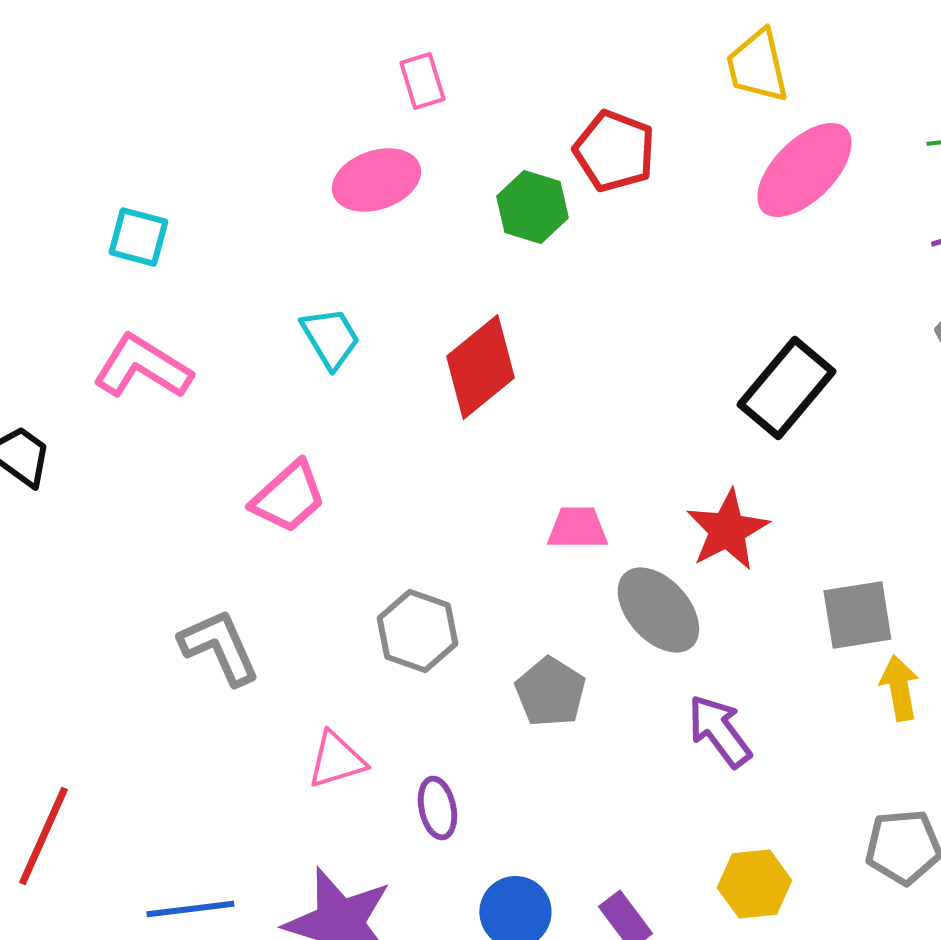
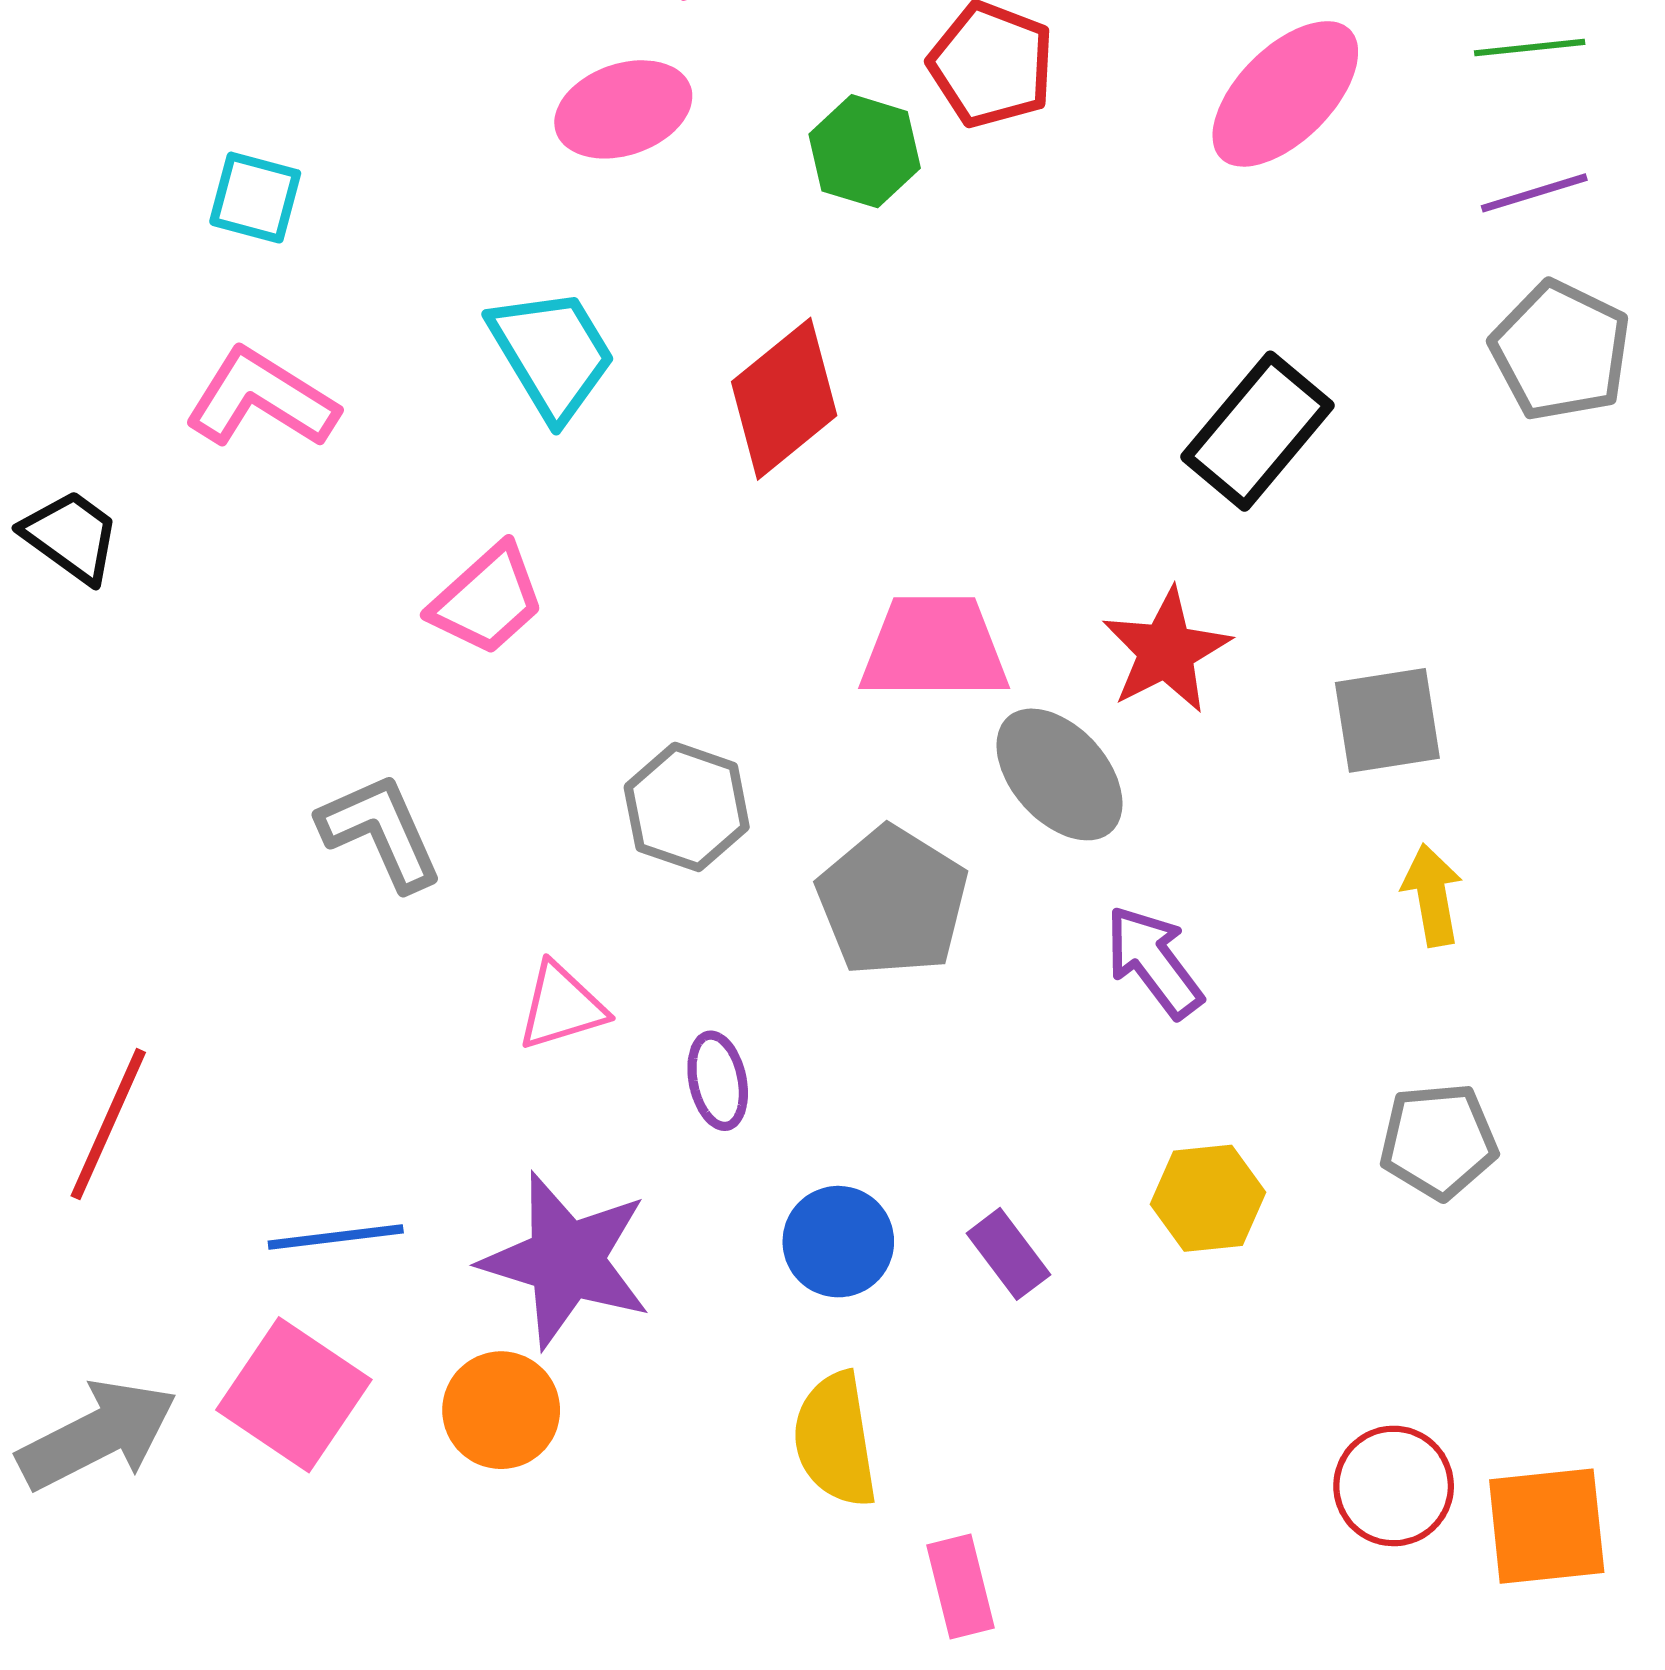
cyan trapezoid: (330, 338) -> (552, 354), size x1.4
pink trapezoid: (577, 528) -> (934, 648), size x1.6
gray square: (857, 615) -> (1387, 720), moved
gray pentagon: (550, 692) -> (892, 901), size x1.4

